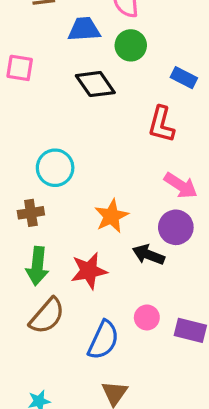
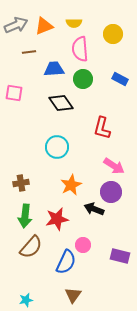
blue rectangle: (184, 78) -> (120, 79), moved
cyan circle: (55, 168) -> (57, 147), moved
pink circle: (147, 317) -> (83, 245), moved

